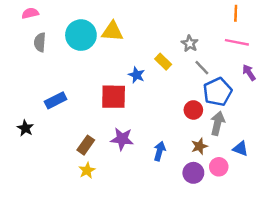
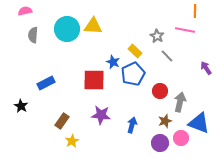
pink line: (237, 42) -> (185, 30), moved
purple arrow: (249, 73) -> (206, 68), moved
blue pentagon: (218, 92) -> (133, 74), moved
brown rectangle: (86, 145) -> (62, 121), moved
blue triangle: (241, 149) -> (199, 123), size x1.6

